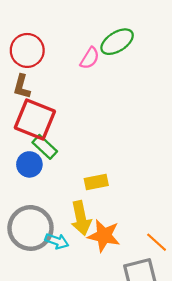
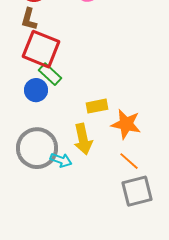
orange star: (104, 236) -> (126, 124), moved
orange line: (157, 242) -> (129, 161), moved

